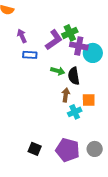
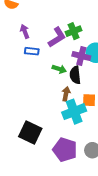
purple cross: (79, 46) -> (81, 56), moved
cyan cross: (75, 112) -> (74, 112), size x1.6
black square: (35, 149) -> (30, 132), moved, size x1.6

